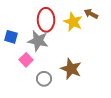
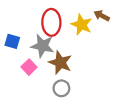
brown star: (71, 69) -> (60, 63), moved
gray circle: (44, 79) -> (61, 88), moved

